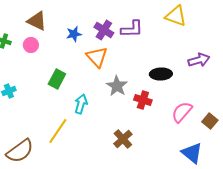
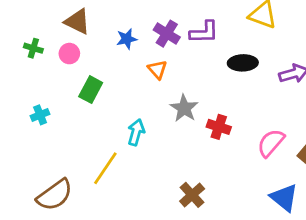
orange triangle: (97, 57) -> (157, 70), size x0.7
black ellipse: (161, 74) -> (243, 63), moved
green rectangle: (57, 79) -> (91, 90), moved
brown cross: (123, 139) -> (192, 195), moved

